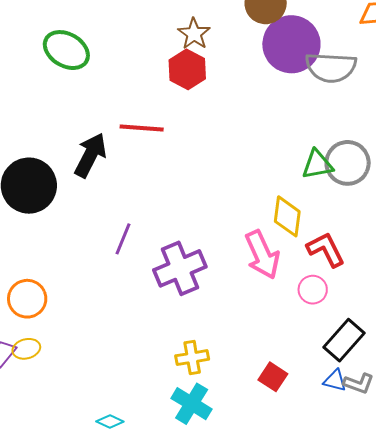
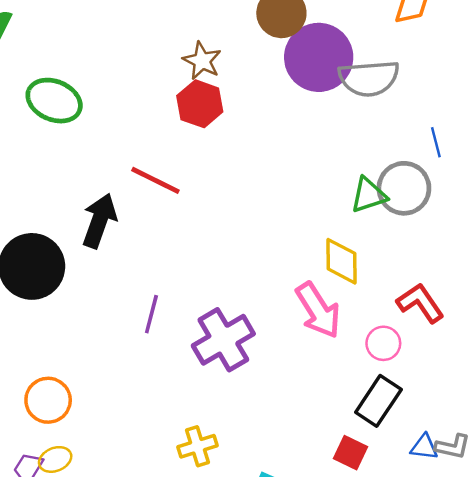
red line: (142, 128) -> (155, 180), turned 30
red L-shape: (326, 250) -> (420, 303), moved
black rectangle: (344, 340) -> (378, 401), moved
yellow cross: (192, 358) -> (197, 446), moved

